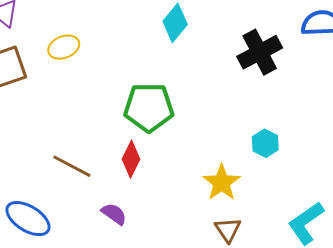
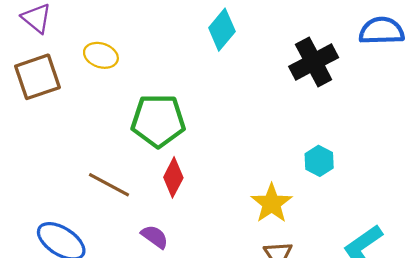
yellow ellipse: (64, 47) -> (101, 55), turned 40
green pentagon: (149, 107) -> (158, 121), moved

